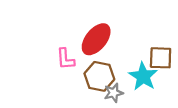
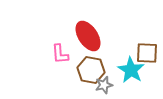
red ellipse: (96, 39) -> (88, 36), turned -72

